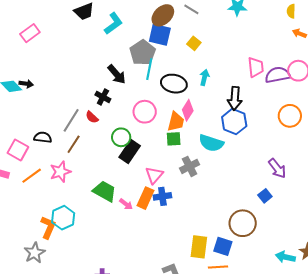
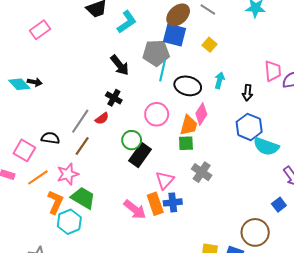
gray pentagon: (143, 53) -> (156, 53), turned 30
black arrow: (117, 74) -> (120, 65), moved
black arrow: (235, 98) -> (247, 93), moved, size x0.7
red semicircle: (92, 117) -> (102, 118), turned -80
cyan semicircle: (211, 143) -> (266, 146), moved
gray cross: (190, 166) -> (202, 172), turned -30
green trapezoid: (105, 191) -> (83, 198), moved
orange rectangle: (146, 198) -> (155, 204), turned -45
pink arrow: (126, 204) -> (135, 209), size x1.6
orange L-shape: (48, 227) -> (55, 202), moved

